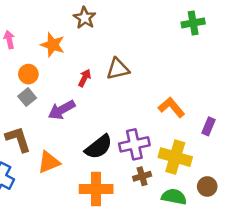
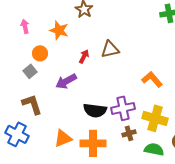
gray square: (27, 97) -> (30, 71), moved
black semicircle: (99, 147) -> (95, 110), turned 45
orange triangle: (49, 162) -> (63, 138), moved

